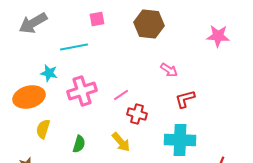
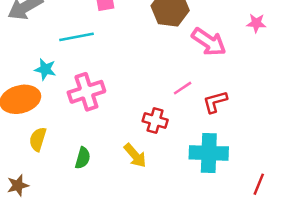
pink star: (218, 36) -> (256, 23), size x0.7
pink arrow: (169, 70) -> (209, 42), moved, size x1.6
pink line: (121, 95) -> (183, 88), moved

